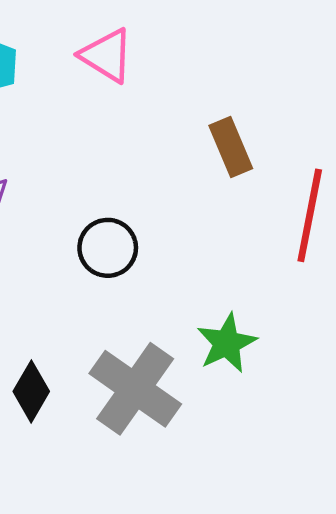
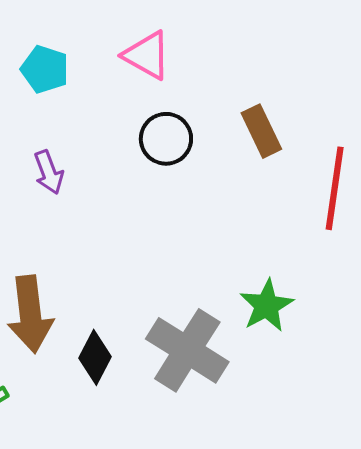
black circle: (108, 248) -> (166, 139), moved

